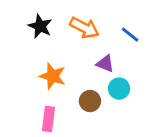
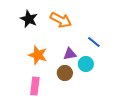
blue line: (130, 35) -> (94, 42), moved
purple triangle: (105, 64) -> (70, 54), moved, turned -32

